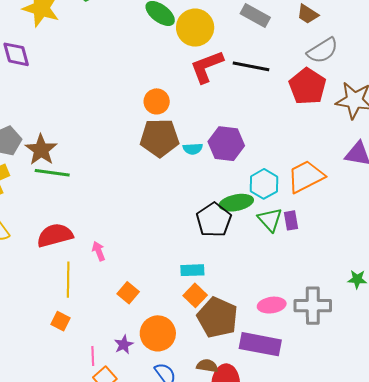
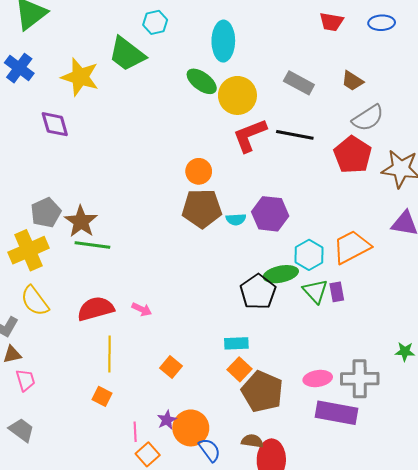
pink arrow: (99, 251) -> (142, 309), moved, turned 138
orange circle: (158, 333) -> (191, 428), moved
purple rectangle: (260, 344) -> (337, 413), moved

